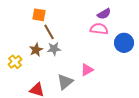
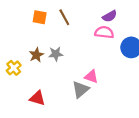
brown line: (49, 32) -> (64, 17), moved
pink triangle: (87, 70) -> (91, 77), turned 48
gray triangle: (65, 82) -> (81, 89), moved

